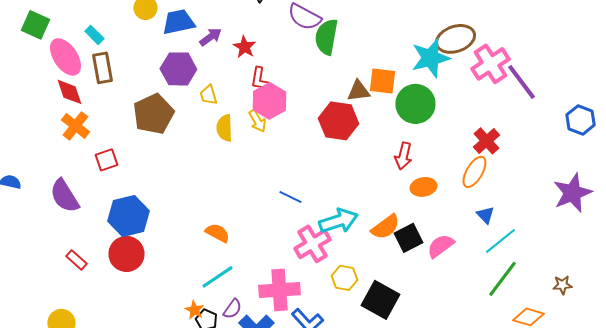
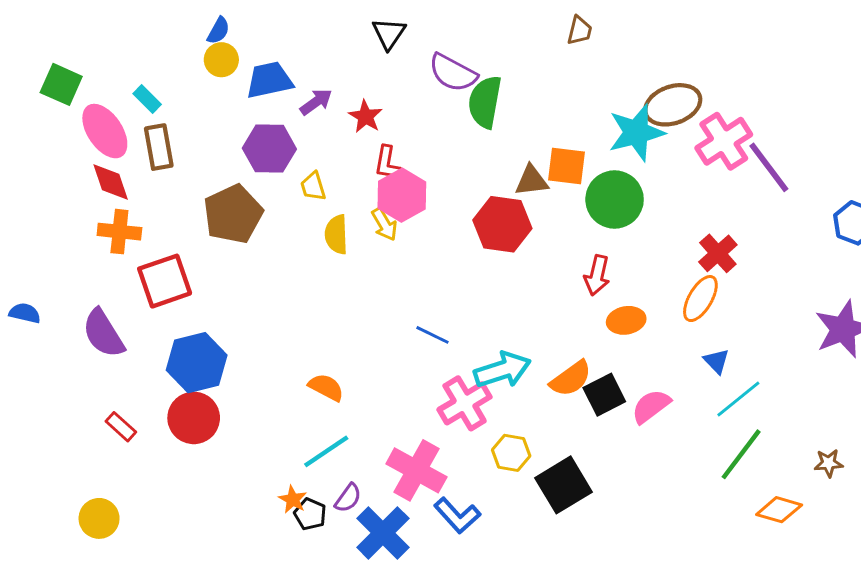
orange cross: (75, 126) -> (119, 232), turned -32
red square: (106, 160) -> (165, 281), size x1.6
pink cross: (279, 290) -> (416, 470), turned 33
black square: (380, 300) -> (564, 485), turned 30

